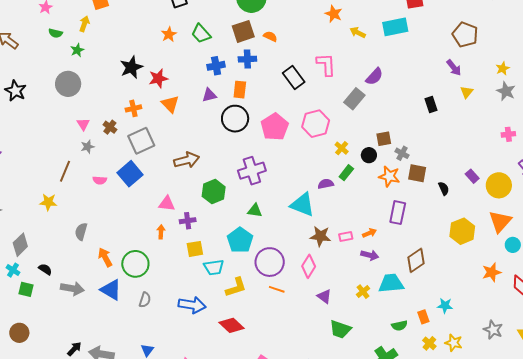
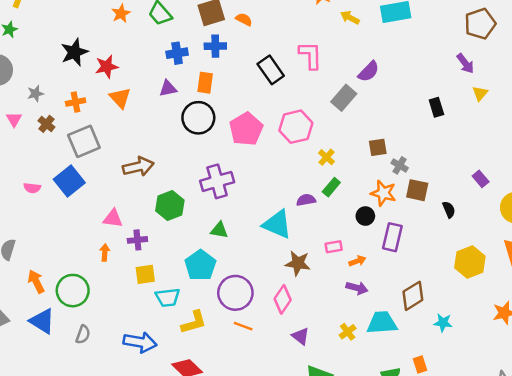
brown pentagon: (465, 35) -> (480, 24), turned 30
gray star: (88, 147) -> (35, 94), moved
black circle: (369, 155) -> (365, 216), moved
purple rectangle: (472, 176) -> (481, 179), moved
pink rectangle: (346, 237) -> (334, 247), moved
cyan star: (445, 306) -> (443, 323), moved

